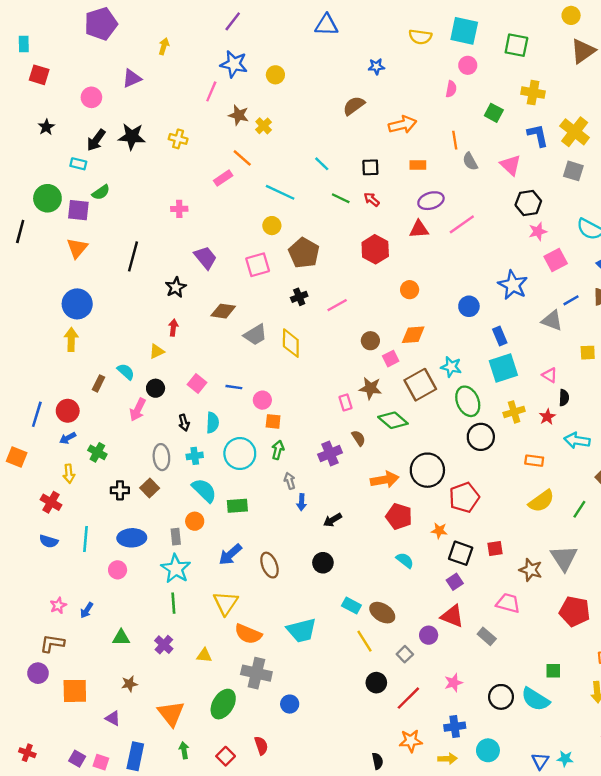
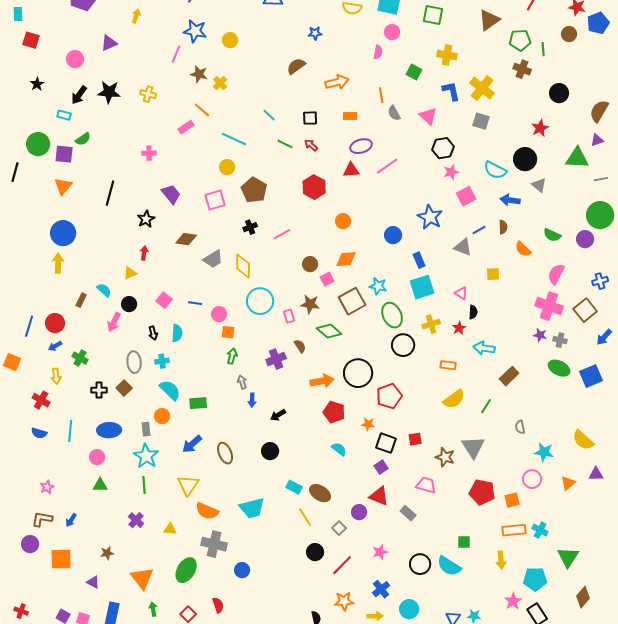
cyan circle: (240, 454) -> (260, 301), moved
blue arrow: (87, 610) -> (71, 520), moved
green triangle: (121, 638) -> (100, 485), moved
blue cross: (455, 727) -> (381, 589), turned -30

